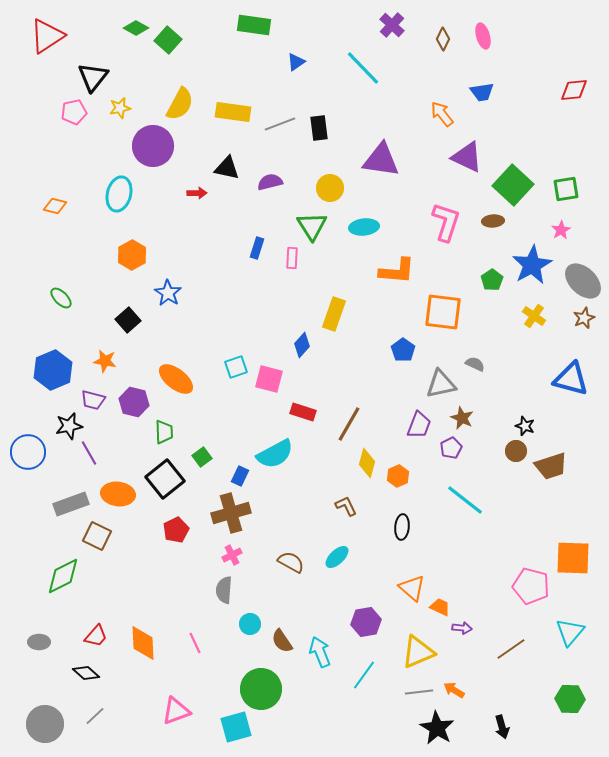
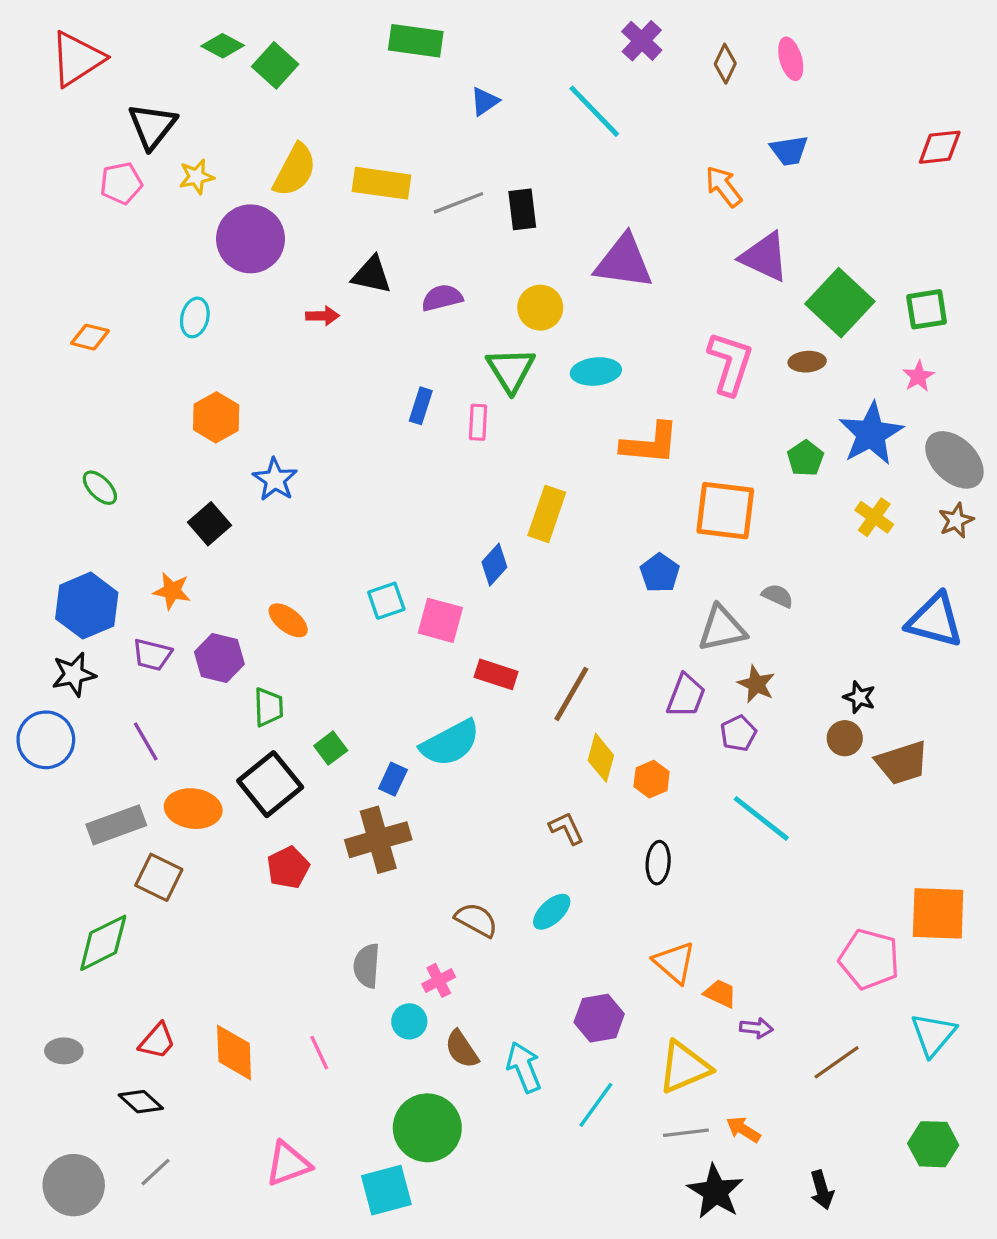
cyan ellipse: (119, 194) -> (195, 317), size x0.7
orange ellipse: (176, 379) -> (288, 620), size x0.7
black star: (69, 426) -> (74, 674), moved
pink cross: (232, 555) -> (439, 980), moved

